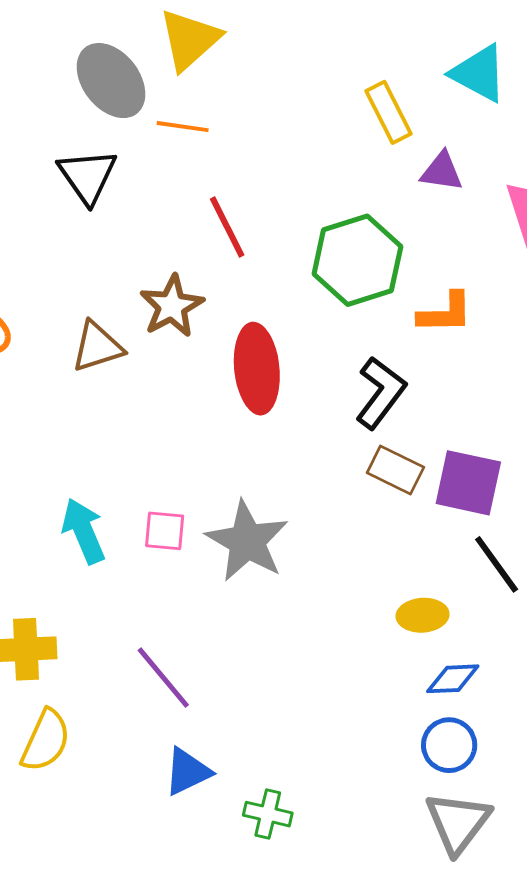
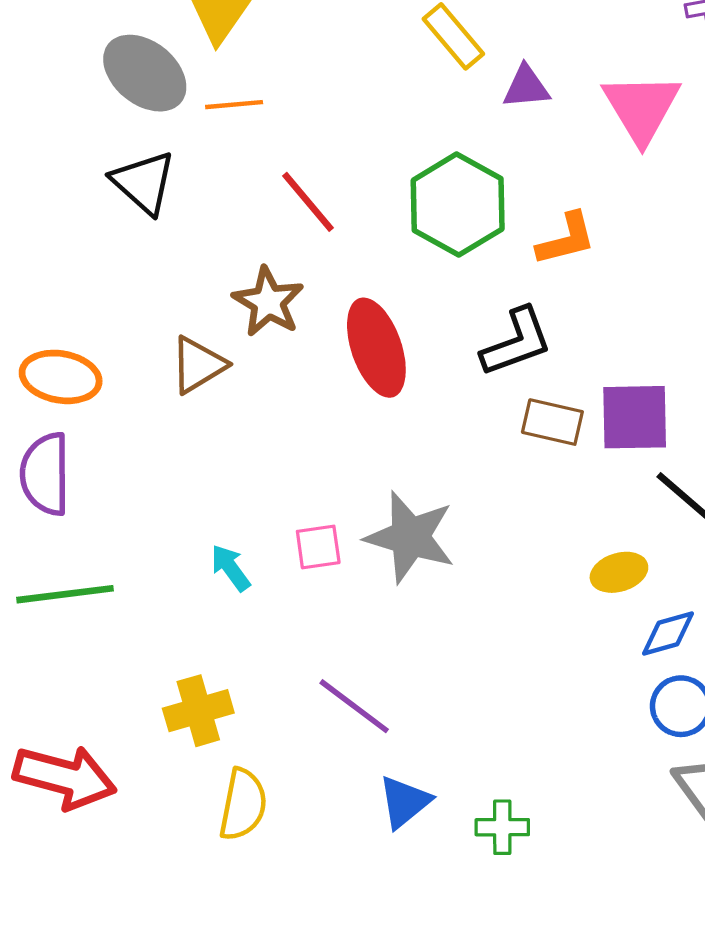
black L-shape: (381, 393) -> (517, 342), turned 46
cyan arrow: (84, 531) -> (230, 568), size x0.7

